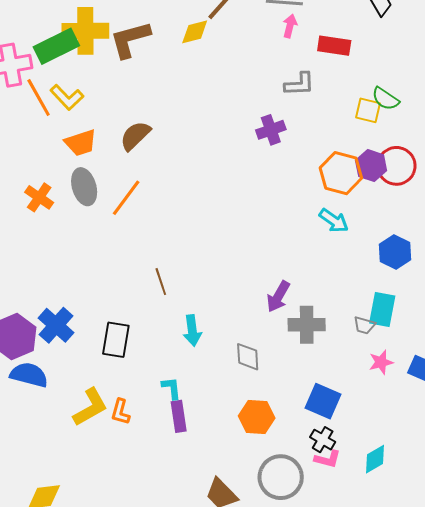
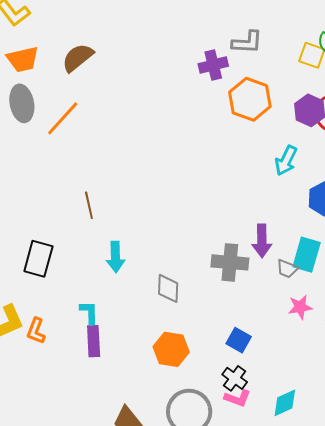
gray L-shape: (299, 84) -> (247, 42), moved
orange hexagon: (341, 173) -> (250, 99), moved
cyan arrow: (334, 221) -> (286, 161), moved, turned 76
purple arrow: (278, 297) -> (262, 241), moved, turned -36
blue square: (323, 401) -> (239, 340), size x0.7

